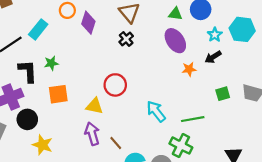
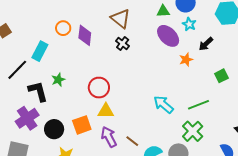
cyan star: (215, 35) -> (189, 24), moved
red circle: (115, 85) -> (99, 88), moved
orange square: (58, 94) -> (82, 125), moved
black circle: (27, 119) -> (54, 129), moved
green cross: (181, 146) -> (193, 131), turned 30

